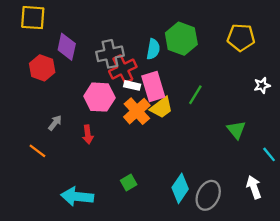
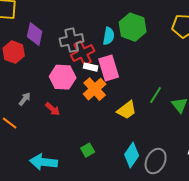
green line: (195, 95) -> (156, 95), moved
yellow trapezoid: (161, 108) -> (127, 110), moved
red arrow: (88, 135) -> (53, 109), turned -42

